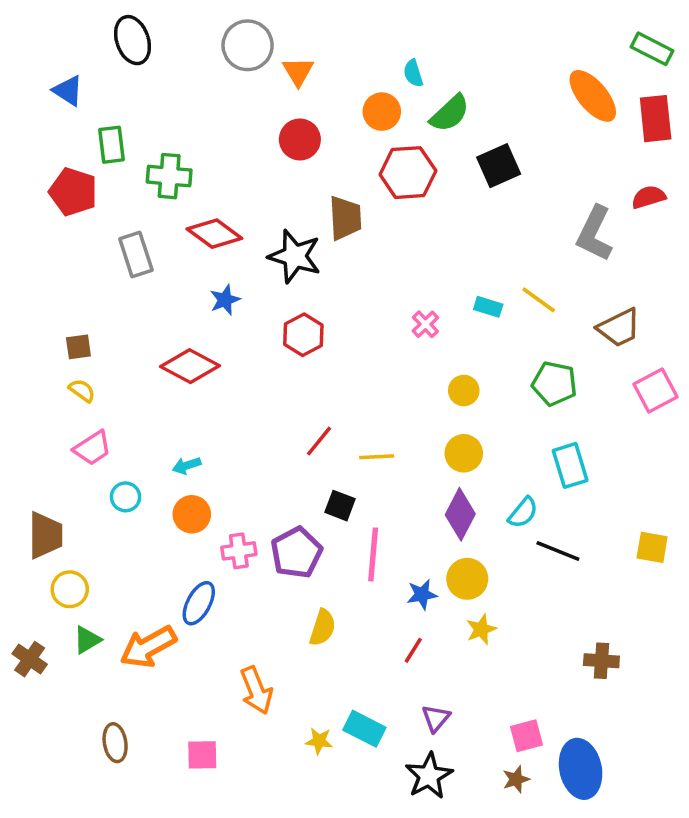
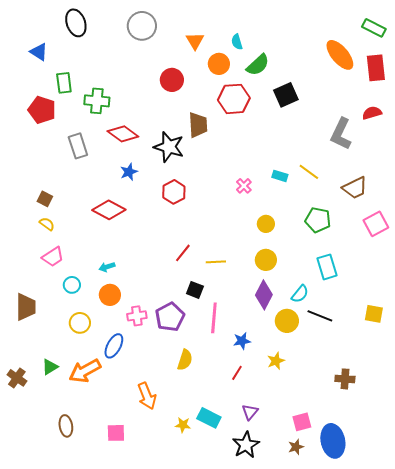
orange triangle: (298, 71) -> (195, 41), moved
brown square: (78, 347) -> (45, 199), turned 35
yellow circle: (467, 579) -> (287, 321), moved
yellow circle: (70, 589) -> (80, 323), moved

